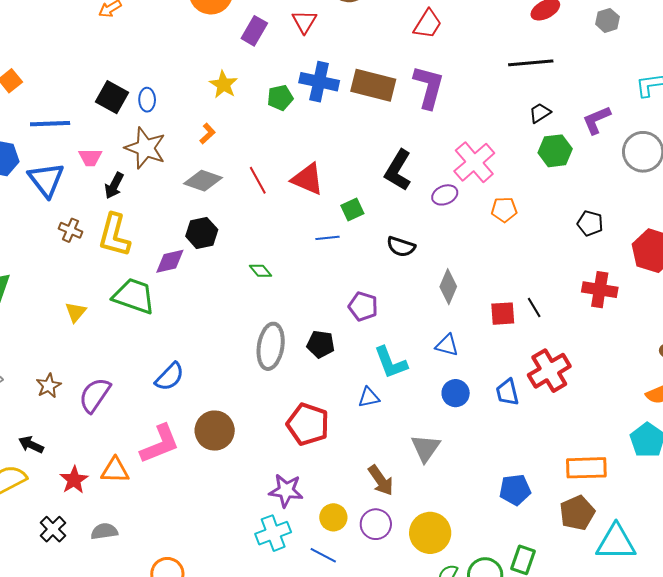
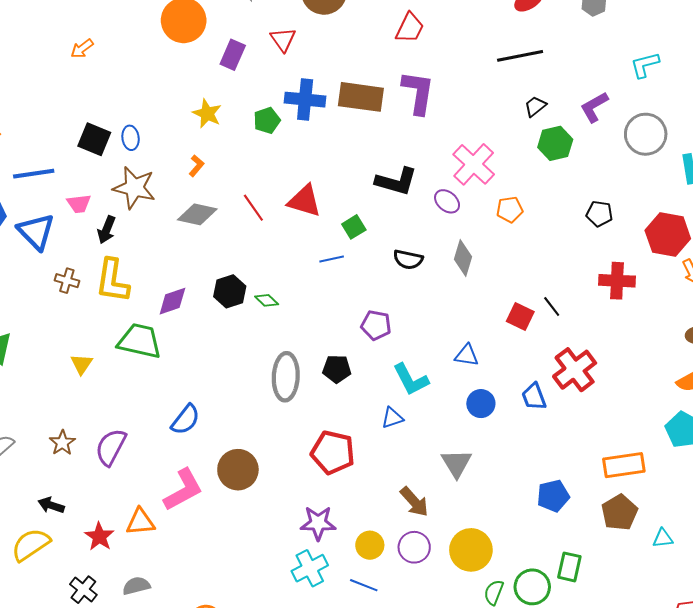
black L-shape: (398, 170) -> (396, 181), turned -99
purple ellipse: (445, 195) -> (447, 201), turned 70
black hexagon: (202, 233) -> (230, 291), moved
gray diamond: (448, 287) -> (463, 258), moved
red square: (503, 314) -> (520, 316), turned 36
cyan triangle: (616, 542) -> (663, 538), size x0.5

